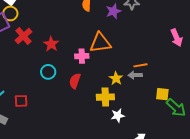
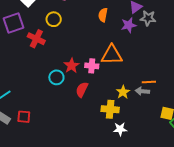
yellow circle: (10, 13) -> (54, 19), moved
red cross: (23, 36) -> (36, 39), turned -30
red star: (51, 44) -> (72, 66), moved
red square: (21, 101) -> (24, 117), moved

